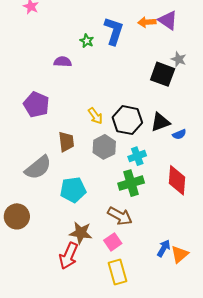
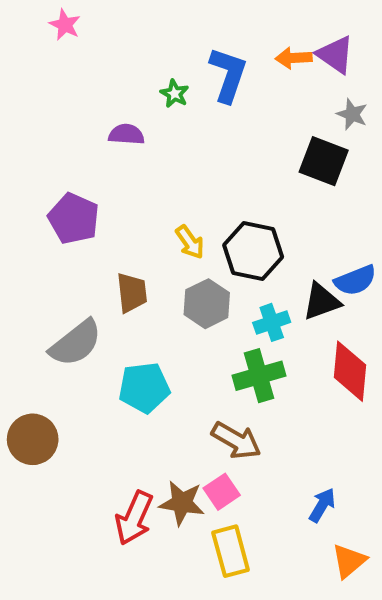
gray star: (179, 59) -> (352, 114), moved
black triangle: (160, 122) -> (321, 302), moved
blue semicircle: (179, 134) -> (355, 280), size x1.5
brown star: (81, 233) -> (182, 503), moved
orange triangle: (180, 254) -> (349, 561), moved

